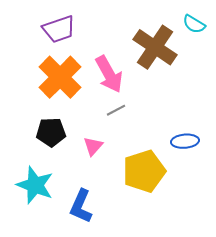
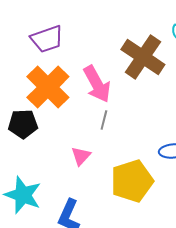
gray line: (116, 110) -> (104, 120), turned -48
black pentagon: (51, 132) -> (23, 124), moved

